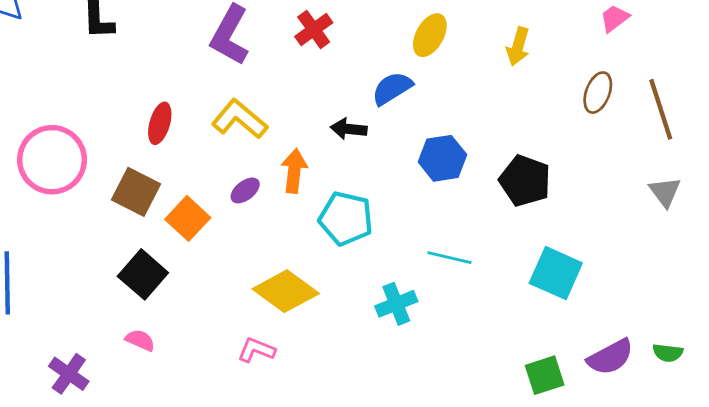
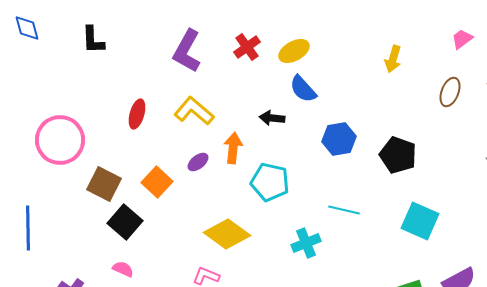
yellow ellipse: (430, 35) -> (294, 51), moved, turned 32
blue semicircle: (392, 88) -> (303, 89), turned -100
brown square: (136, 192) -> (104, 184), moved

